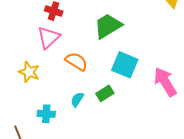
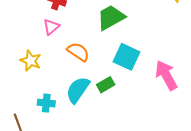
pink triangle: (49, 37) -> (51, 27), size x0.7
cyan semicircle: (77, 99) -> (78, 90), size x1.8

